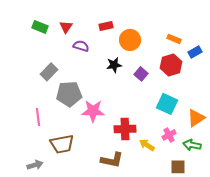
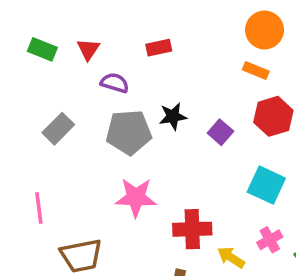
orange rectangle: (174, 39) -> (256, 71), moved
orange circle: (130, 40) -> (265, 30), moved
gray pentagon: (69, 94) -> (129, 132), moved

